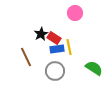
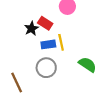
red rectangle: (54, 38) -> (45, 23), moved
brown line: (26, 57) -> (17, 82), moved

